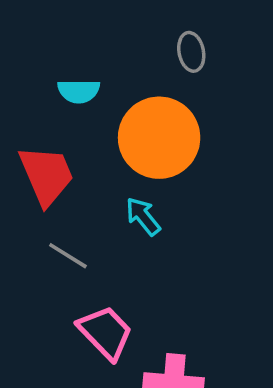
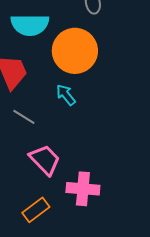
cyan semicircle: (79, 91) -> (30, 25), size x1.6

